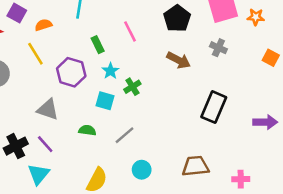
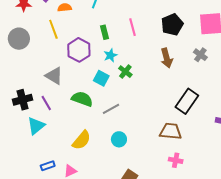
brown arrow: (179, 60) -> (167, 58), turned 36
green cross: (132, 87) -> (125, 72), turned -32
green semicircle: (87, 130) -> (82, 99), size x1.5
brown trapezoid: (196, 166) -> (171, 131), moved
pink cross: (241, 179) -> (176, 160), moved

